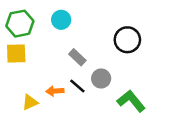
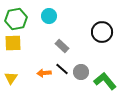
gray circle: (101, 78) -> (81, 72), moved
yellow triangle: (30, 102) -> (11, 78), moved, turned -32

